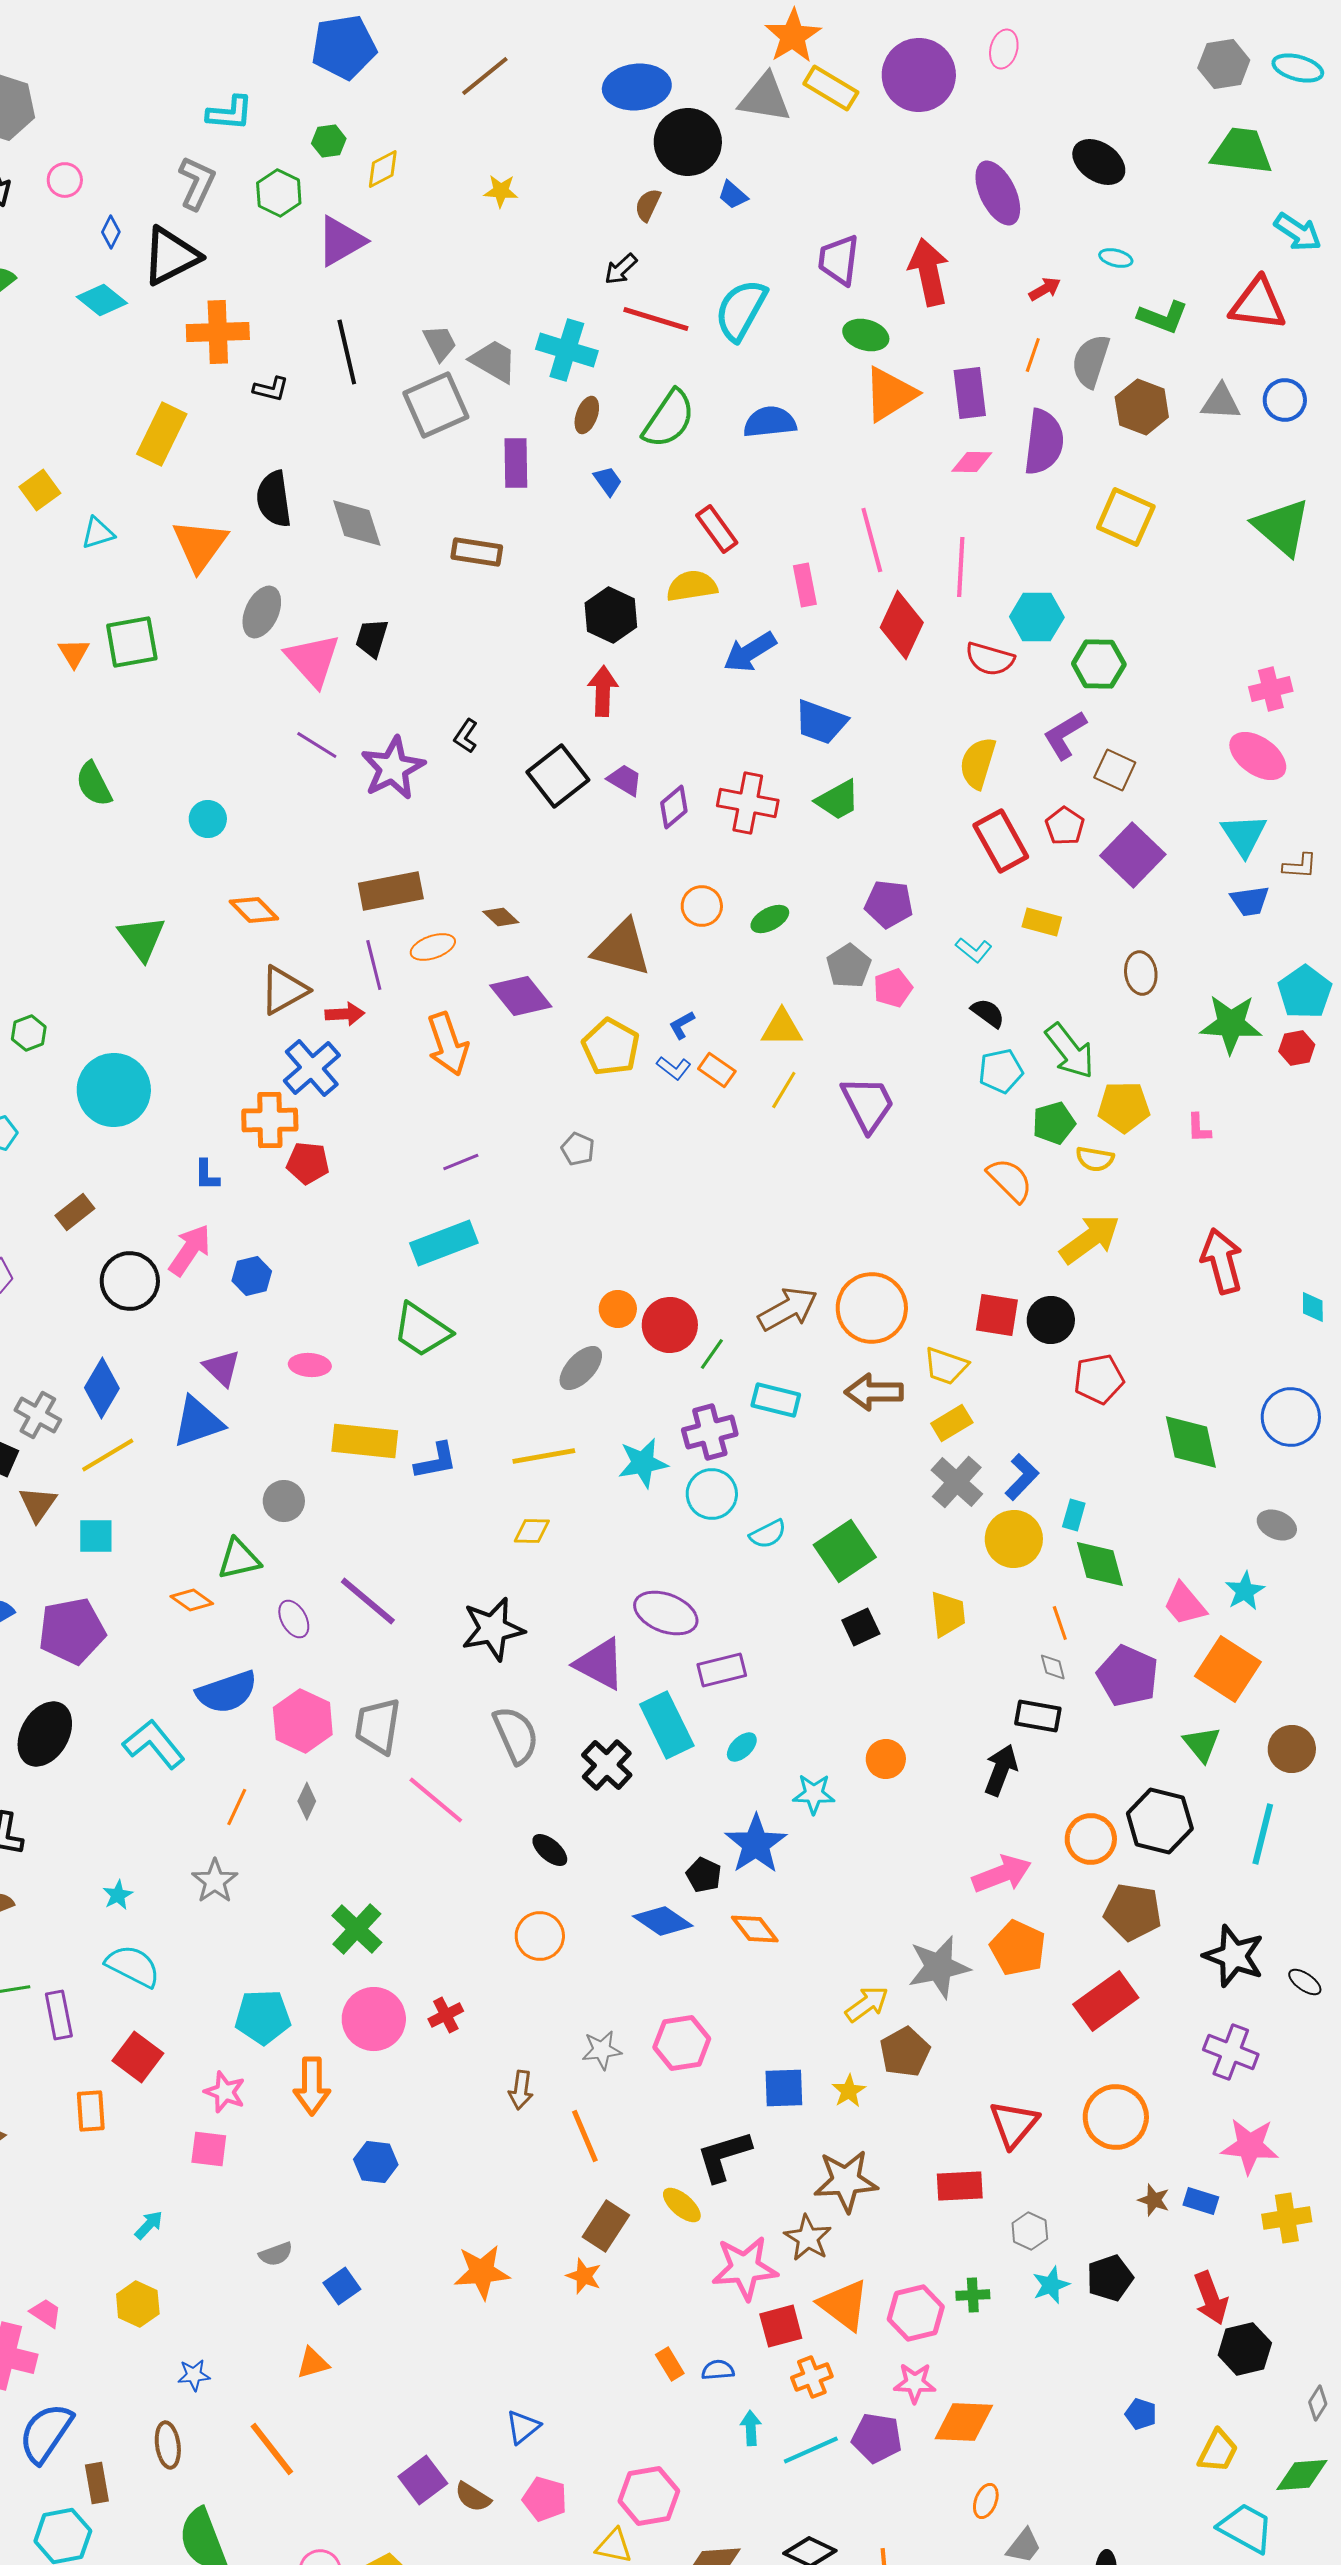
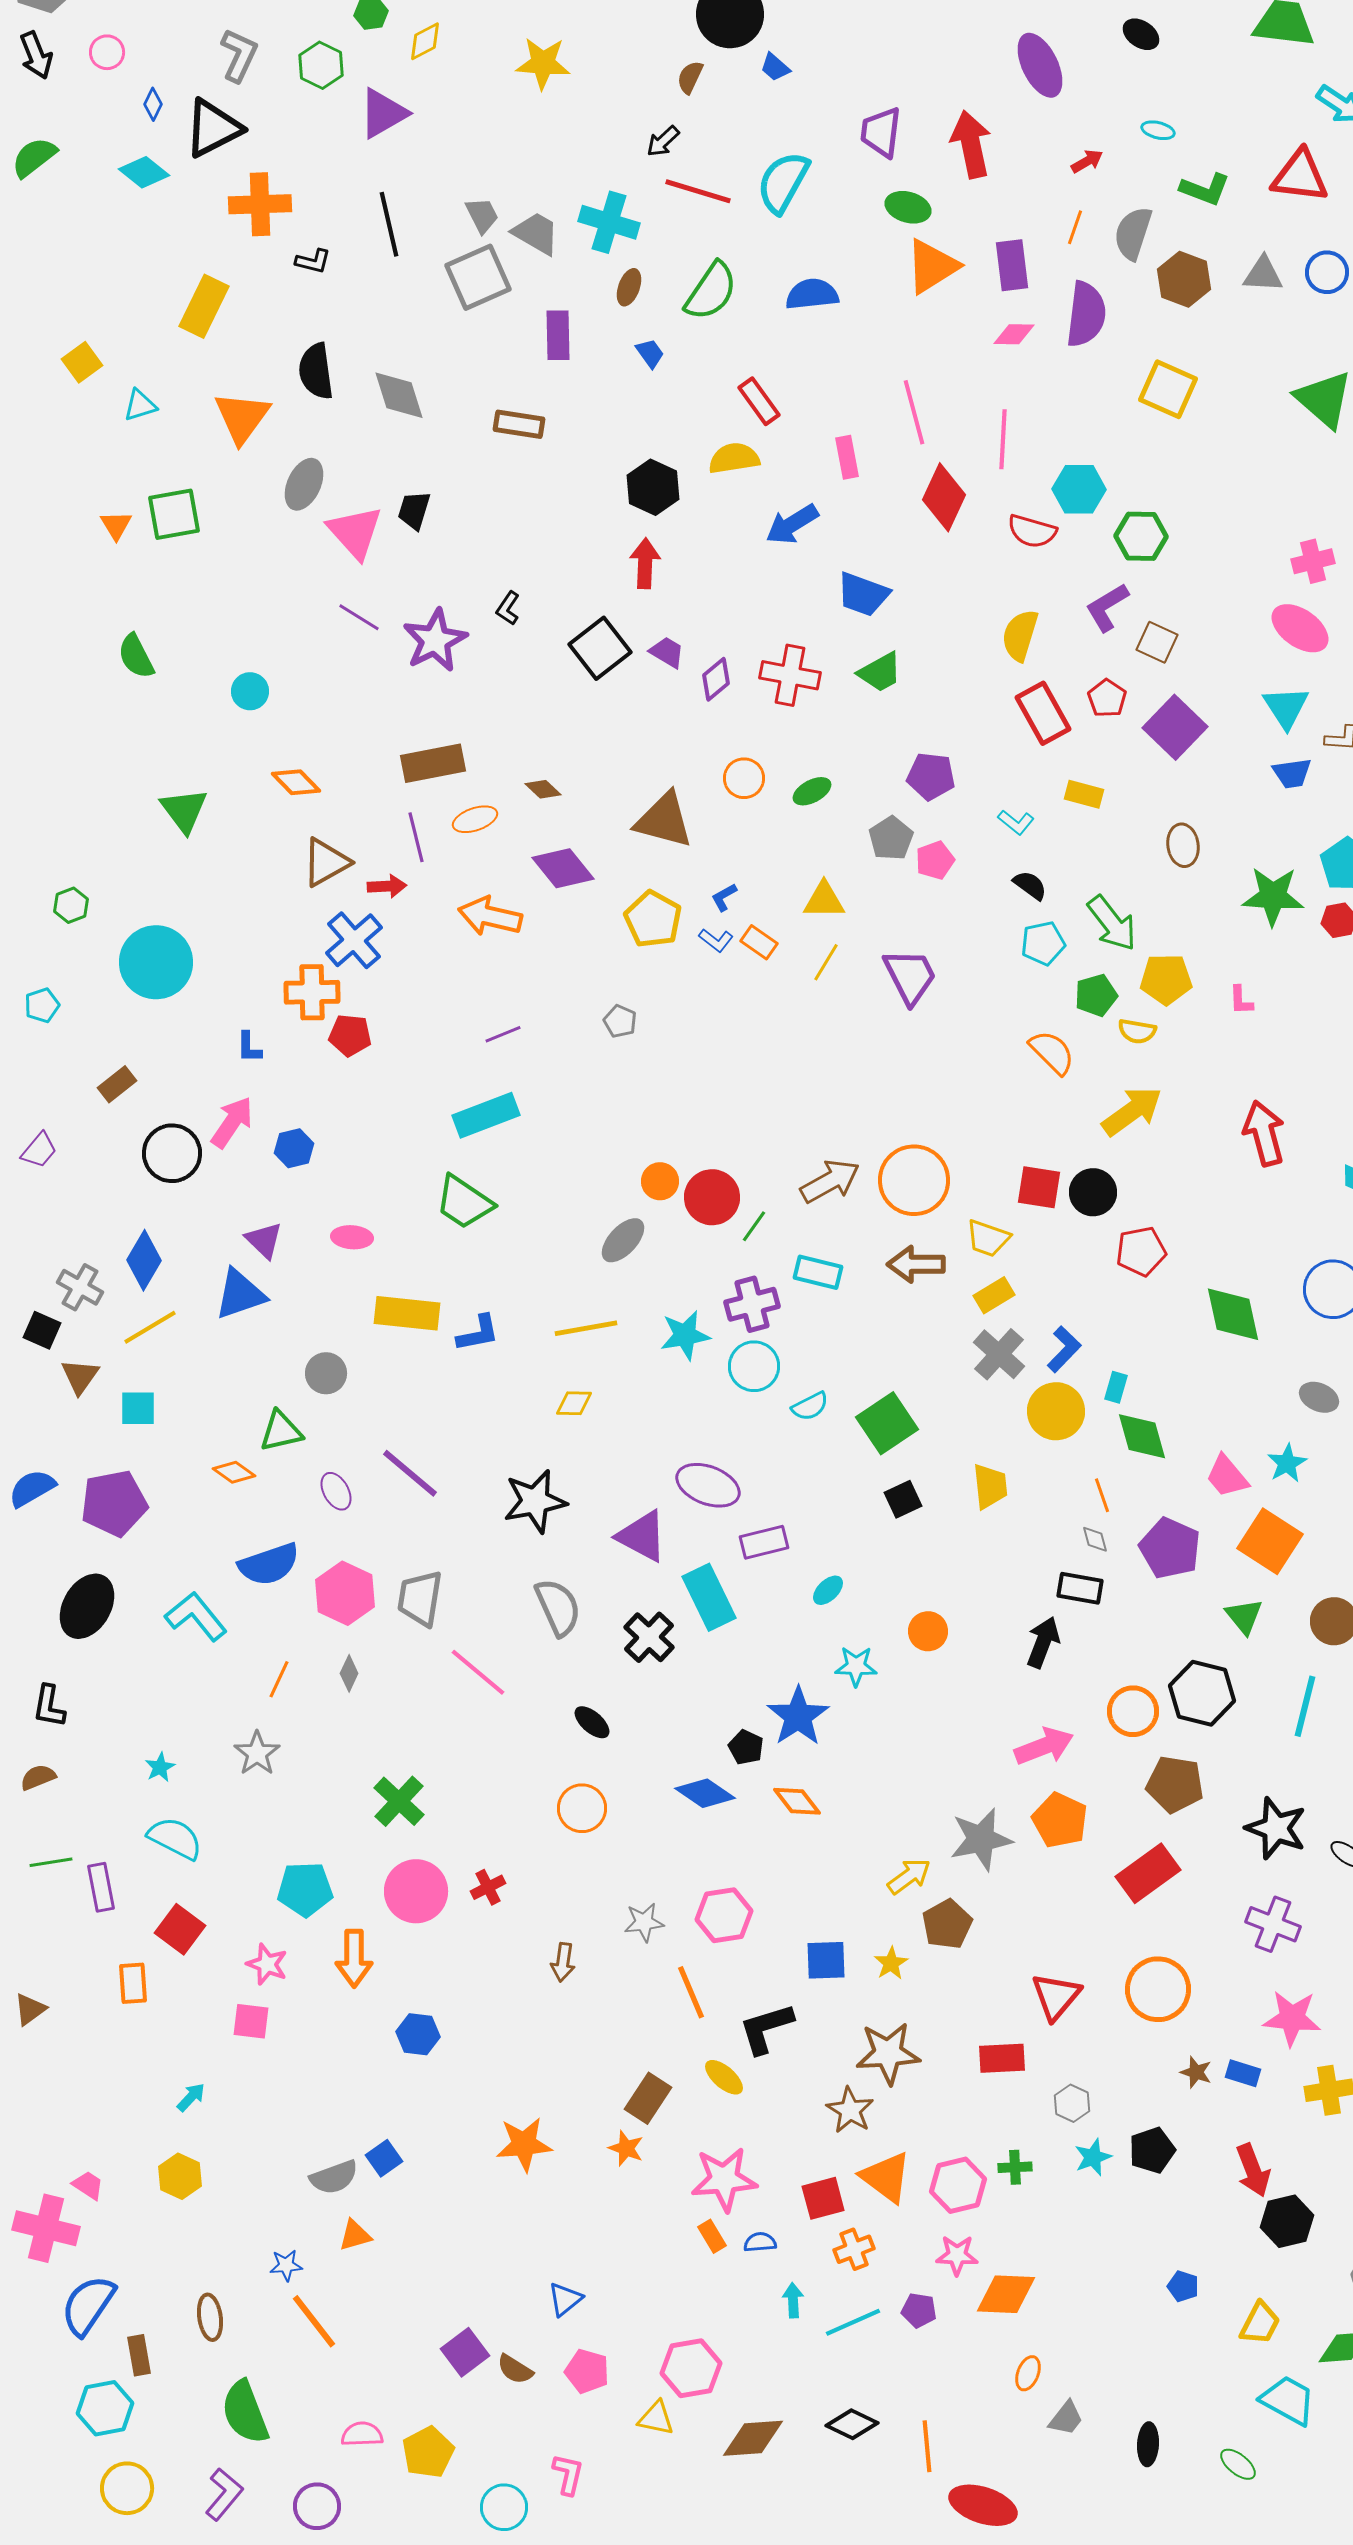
black ellipse: (1099, 162) -> (1141, 34), size x0.7
yellow star: (501, 191) -> (543, 63), size x1.6
orange arrow: (448, 1044) -> (490, 916), turned 122
cyan ellipse: (742, 1747) -> (828, 1590), moved
orange line: (585, 2136) -> (691, 1992), moved
gray semicircle: (276, 2254) -> (334, 2177), moved, size x1.4
pink star: (745, 2268) -> (724, 2179), moved
blue star: (194, 2375) -> (286, 2265), moved
purple pentagon: (877, 2438) -> (919, 2310), size x0.7

